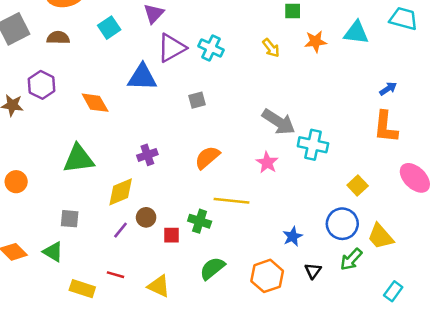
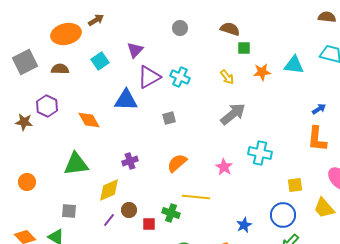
gray arrow: (279, 122) -> (233, 114), moved, turned -72
yellow square: (358, 186) -> (295, 185), turned 35
yellow trapezoid: (380, 236) -> (324, 208), moved

